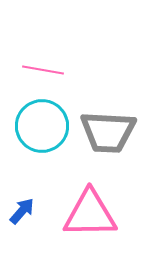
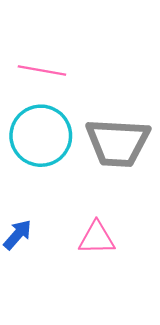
pink triangle: (90, 214) -> (97, 238), size x0.6

